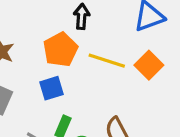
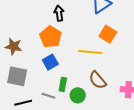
yellow line: (107, 61) -> (90, 52), moved

